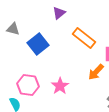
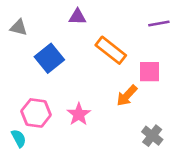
purple triangle: (59, 13) -> (77, 17), turned 40
gray triangle: (13, 29) -> (19, 27), moved

